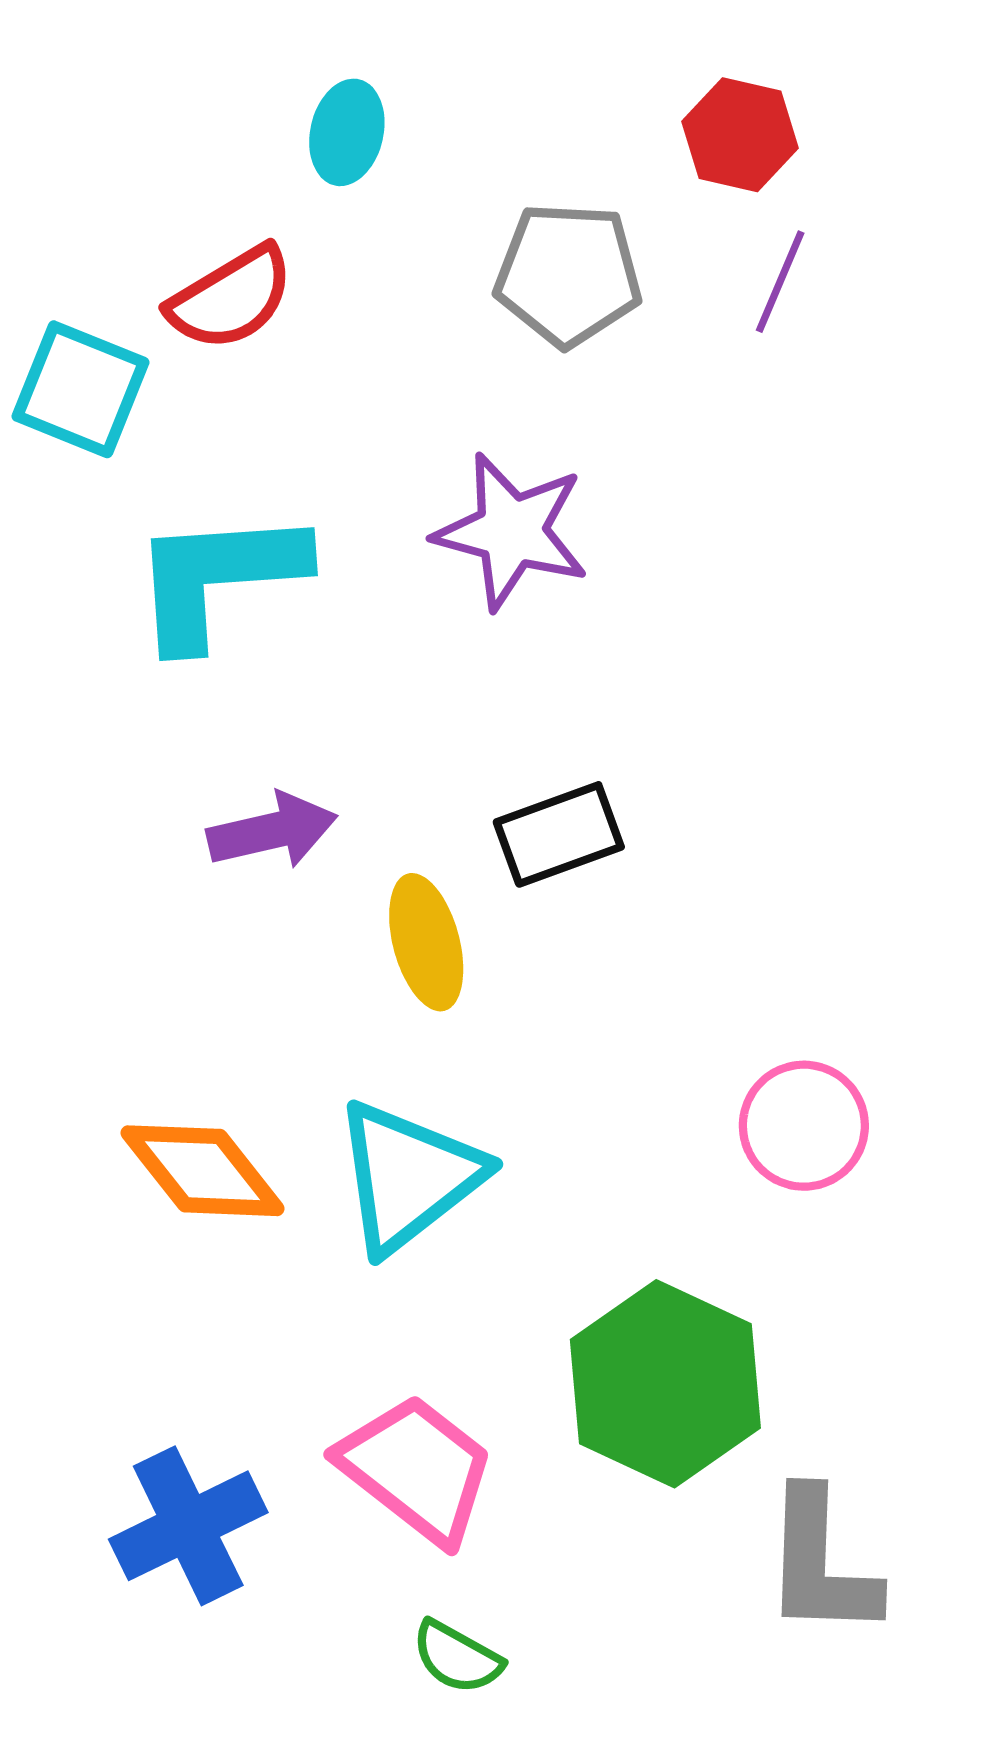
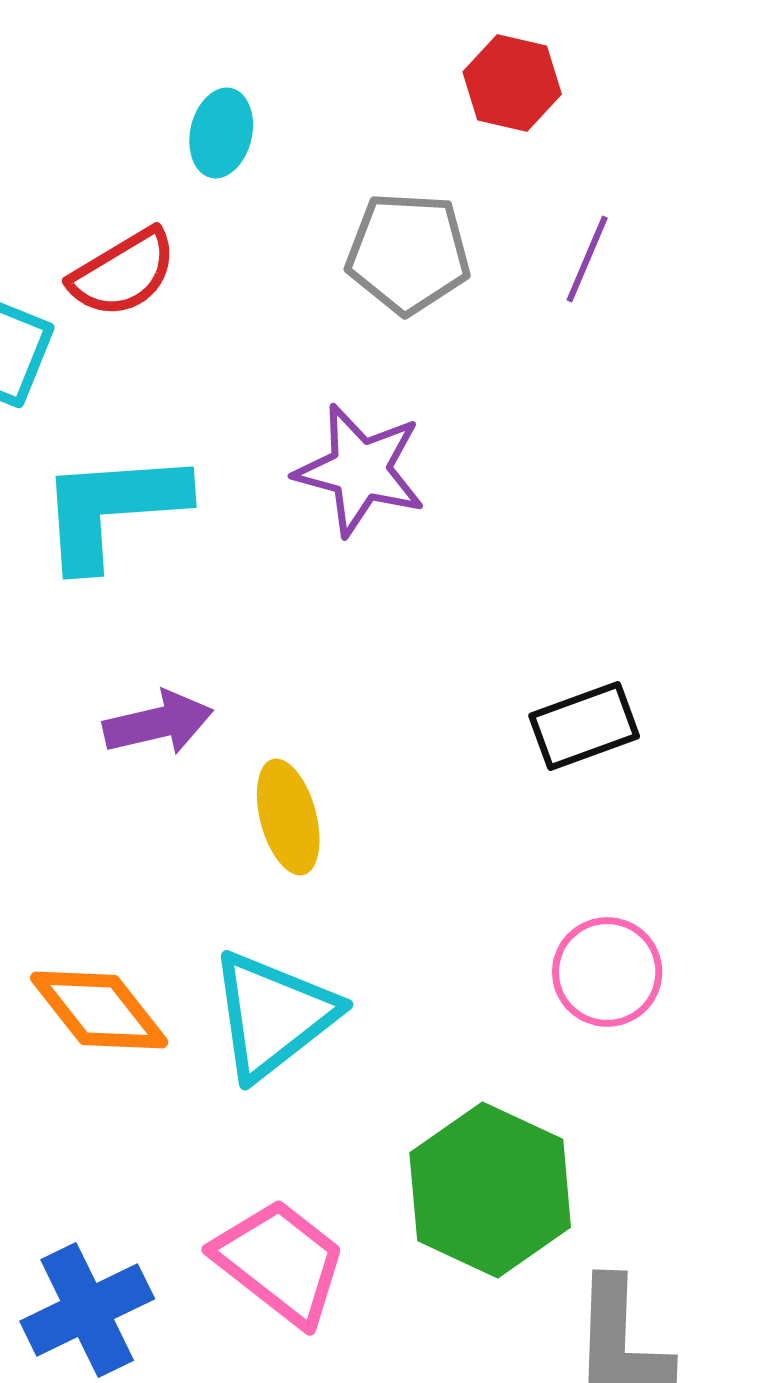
red hexagon: (740, 135) -> (512, 83), moved
black rectangle: (559, 834) -> (584, 726), moved

